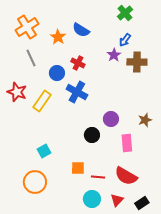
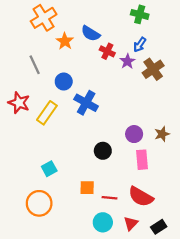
green cross: (125, 13) -> (140, 14), turned -35
orange cross: (27, 27) -> (44, 18), moved
brown cross: (137, 62) -> (153, 69), turned -36
red cross: (78, 63) -> (107, 51), moved
purple circle: (111, 119) -> (134, 134), moved

